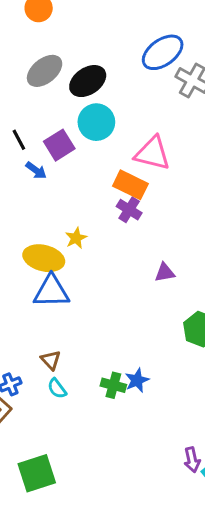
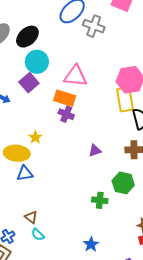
purple square: (59, 145) -> (29, 83), moved
blue triangle: (51, 291) -> (25, 173), size x0.7
blue star: (137, 380) -> (91, 244), moved
green cross: (113, 385) -> (100, 200), moved

